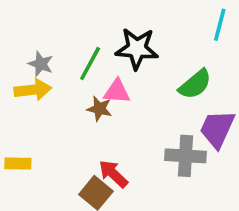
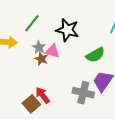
green line: (90, 63) -> (32, 23), moved
gray star: (41, 64) -> (39, 47), moved

